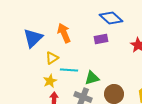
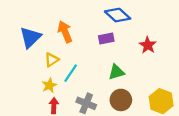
cyan line: (69, 70) -> (71, 73), turned -60
green triangle: (92, 78) -> (116, 72), moved

